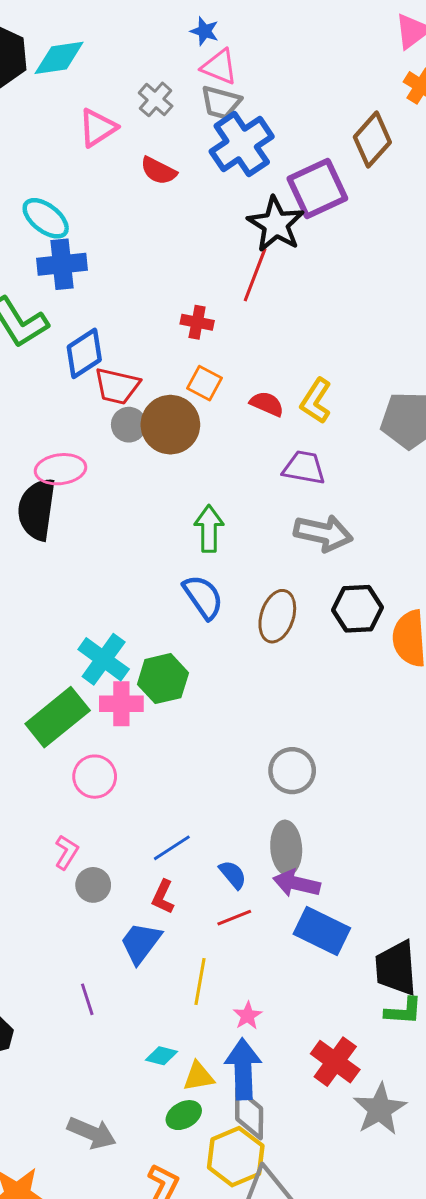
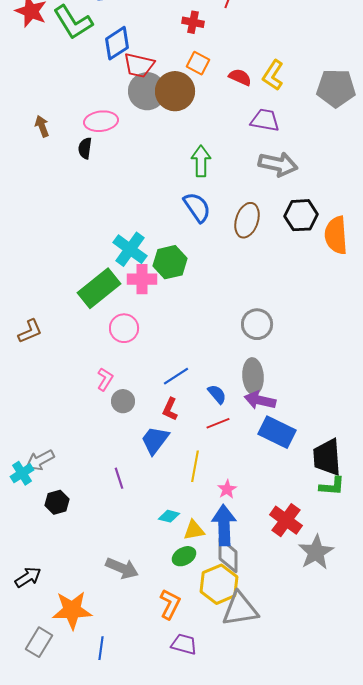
gray circle: (129, 425) -> (147, 91), size x1.6
black semicircle: (37, 509) -> (85, 148), size x0.5

